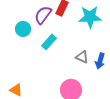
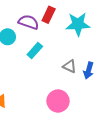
purple semicircle: (43, 15) -> (29, 22), turned 72

